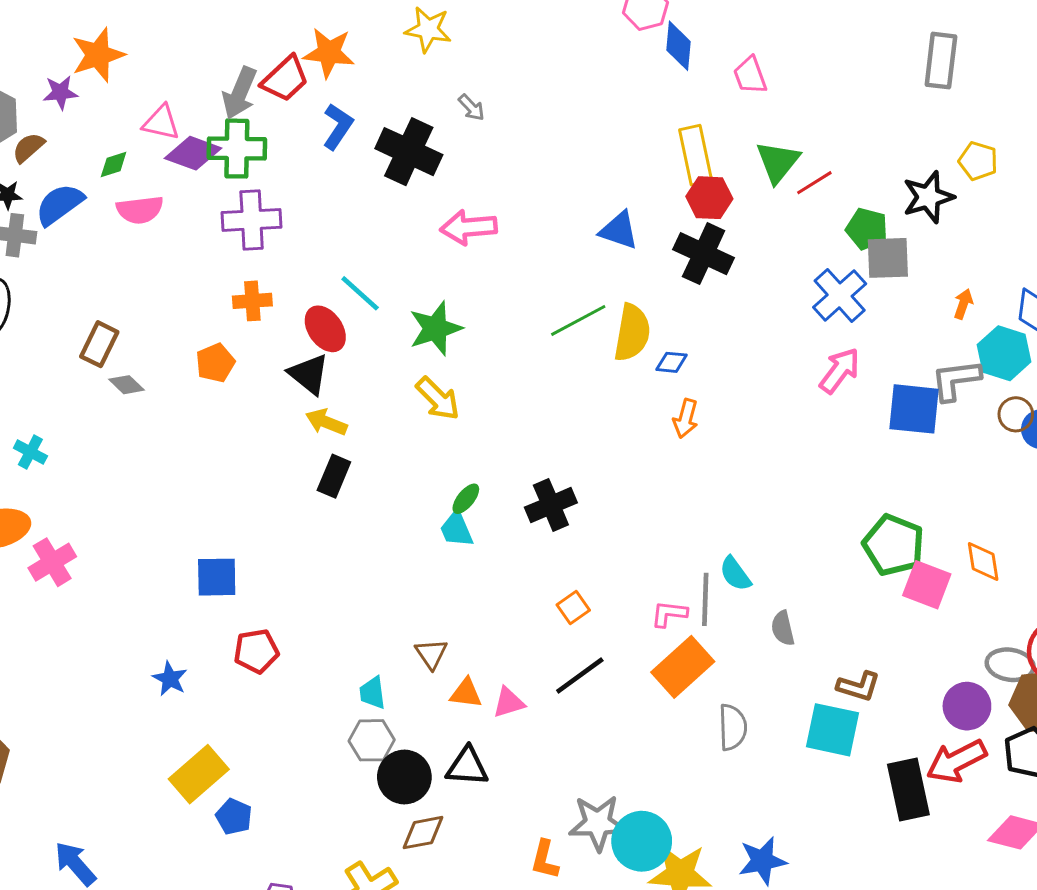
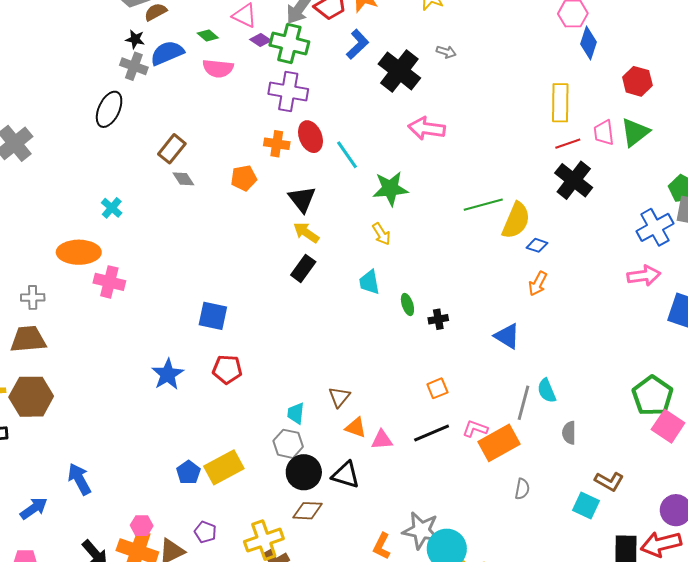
pink trapezoid: (750, 75) -> (604, 133), moved
gray arrow: (471, 107) -> (446, 52), turned -42
purple diamond: (193, 153) -> (261, 40), size x0.6
yellow rectangle: (696, 155) -> (560, 103), moved
green diamond: (114, 165) -> (208, 35), turned 45
red line: (814, 183) -> (568, 144), moved
red hexagon: (709, 198) -> (637, 81), moved
blue triangle: (619, 230) -> (507, 336), moved
red ellipse: (325, 329) -> (310, 137), moved
pink arrow: (840, 371) -> (644, 276), turned 32
yellow arrow: (438, 399) -> (381, 234), size x0.7
green ellipse: (466, 499) -> (407, 304), moved, turned -70
black cross: (551, 505) -> (438, 319), size x0.6
cyan trapezoid: (456, 529) -> (369, 282), moved
pink cross: (52, 562) -> (109, 282), turned 32
pink L-shape: (669, 614) -> (475, 429), moved
blue star: (170, 679) -> (168, 374), size x1.4
gray semicircle: (733, 727) -> (522, 489), size x0.7
cyan square: (833, 730) -> (586, 505), size x0.7
yellow rectangle: (199, 774) -> (224, 467), moved

